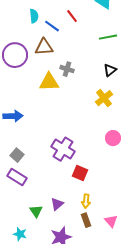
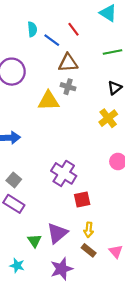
brown triangle: (44, 47) -> (68, 63), moved
red square: (80, 173) -> (82, 199), turned -35
purple triangle: (57, 204) -> (57, 233), size x1.5
brown rectangle: (86, 220) -> (89, 250), turned -32

